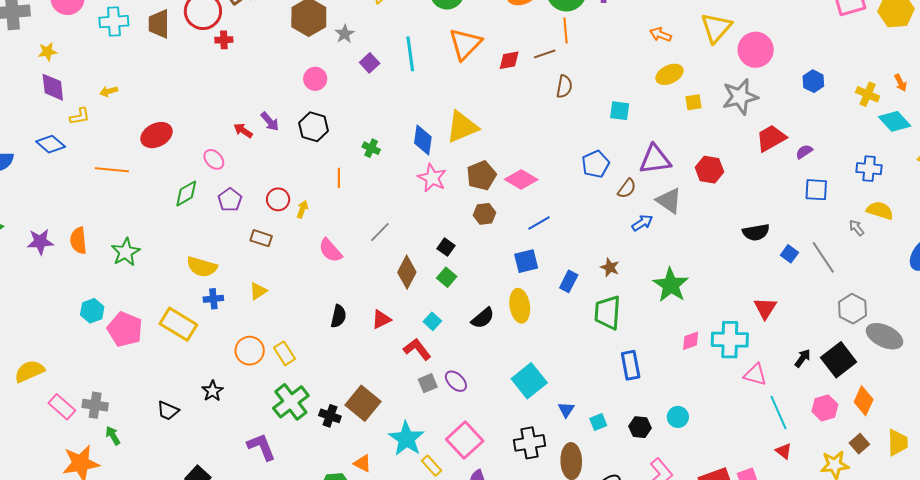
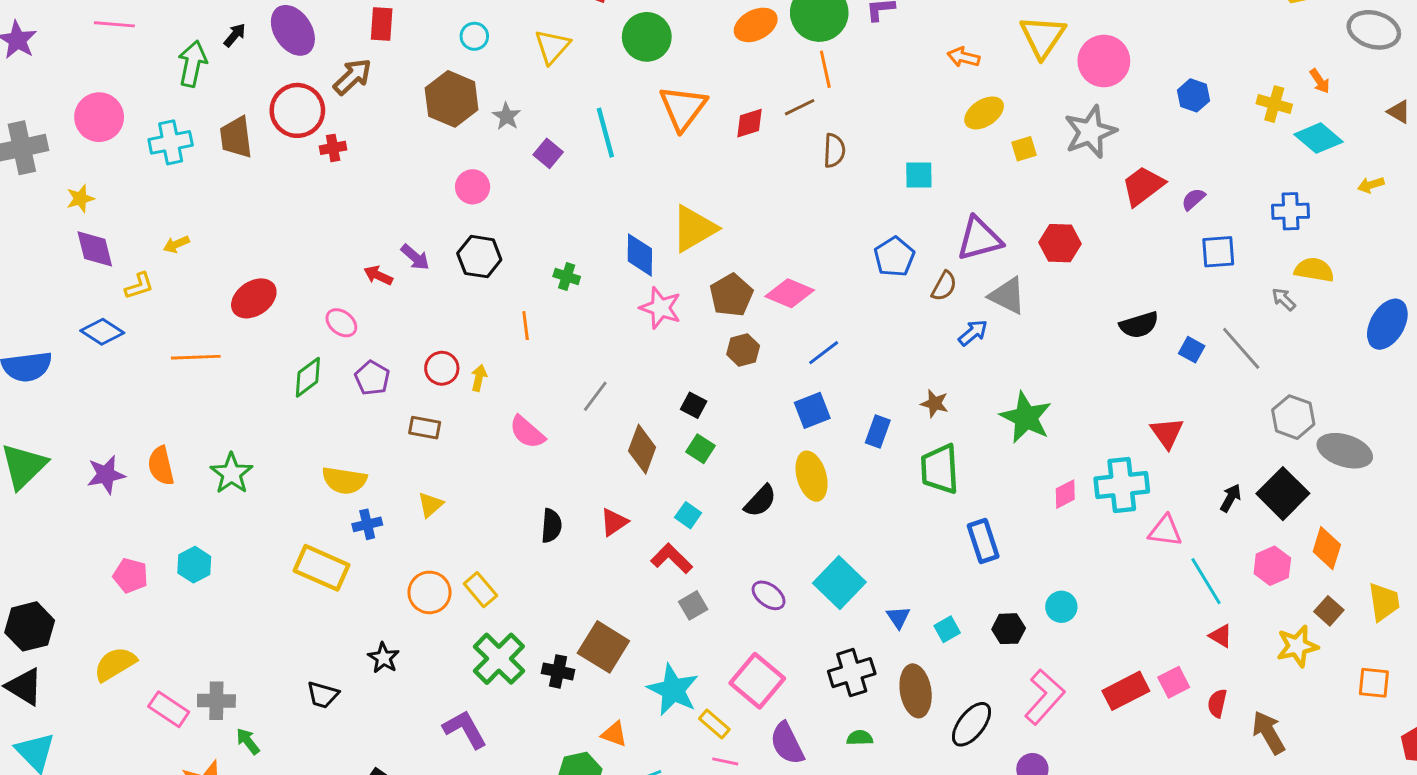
pink pentagon: (125, 329) -> (131, 576), moved, size x0.7
purple ellipse: (456, 381) -> (769, 595), moved

